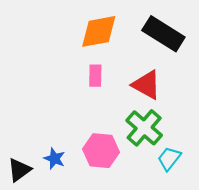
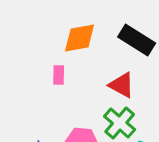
pink rectangle: (95, 76) -> (59, 75), moved

